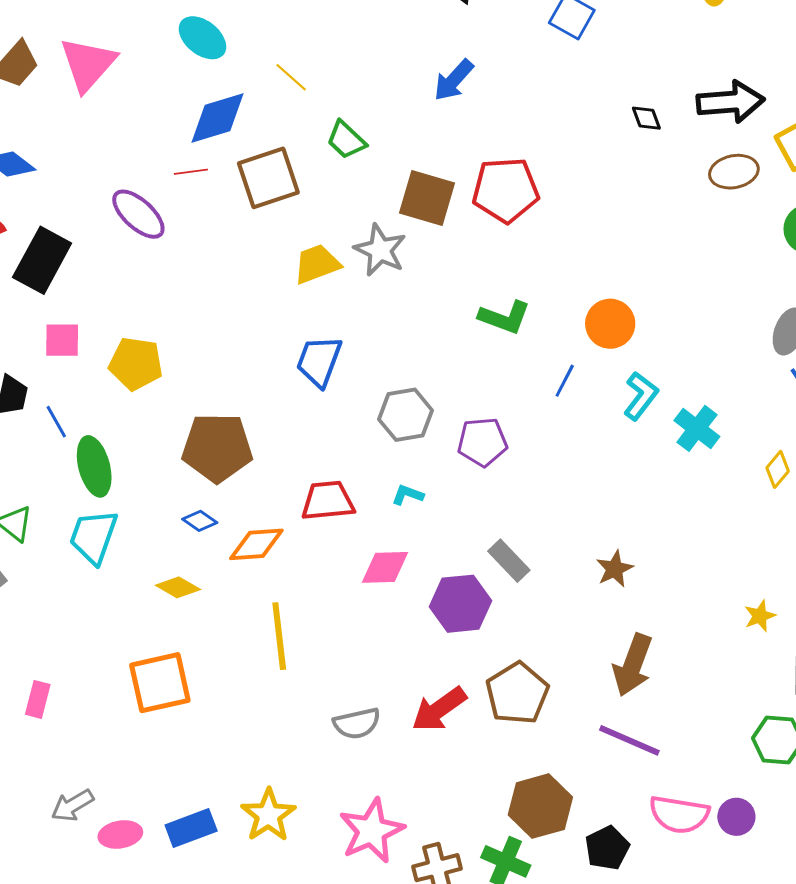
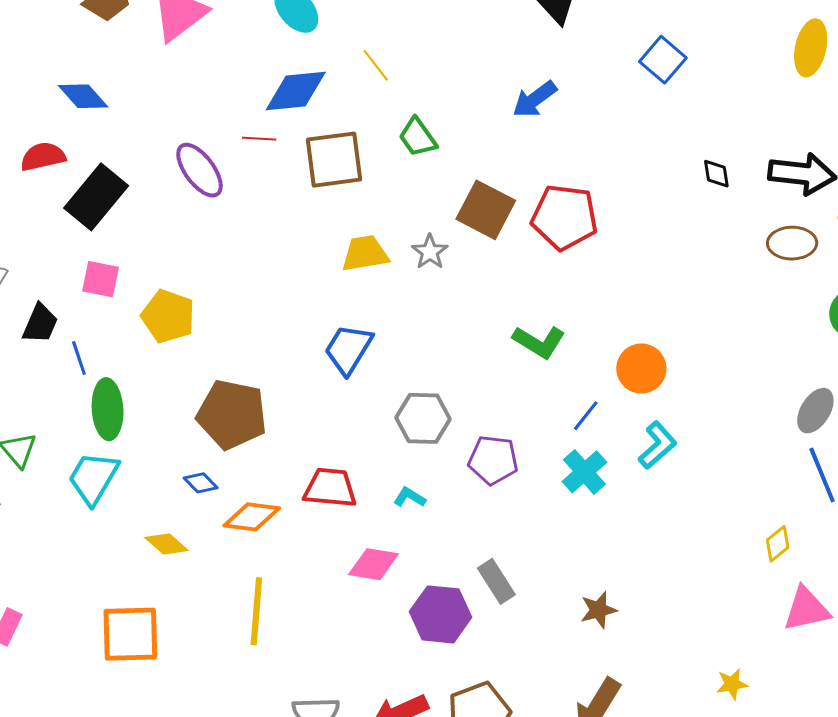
gray star: (380, 250) -> (430, 252), size x0.7
cyan cross: (697, 428) -> (584, 472), moved

